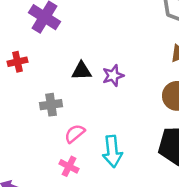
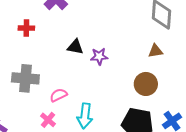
gray cross: (51, 105) -> (25, 78), moved, size x1.5

